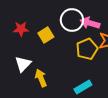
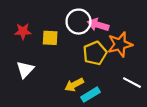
yellow square: (46, 35) -> (50, 38), turned 35
yellow arrow: (41, 78) -> (74, 85), moved, turned -96

